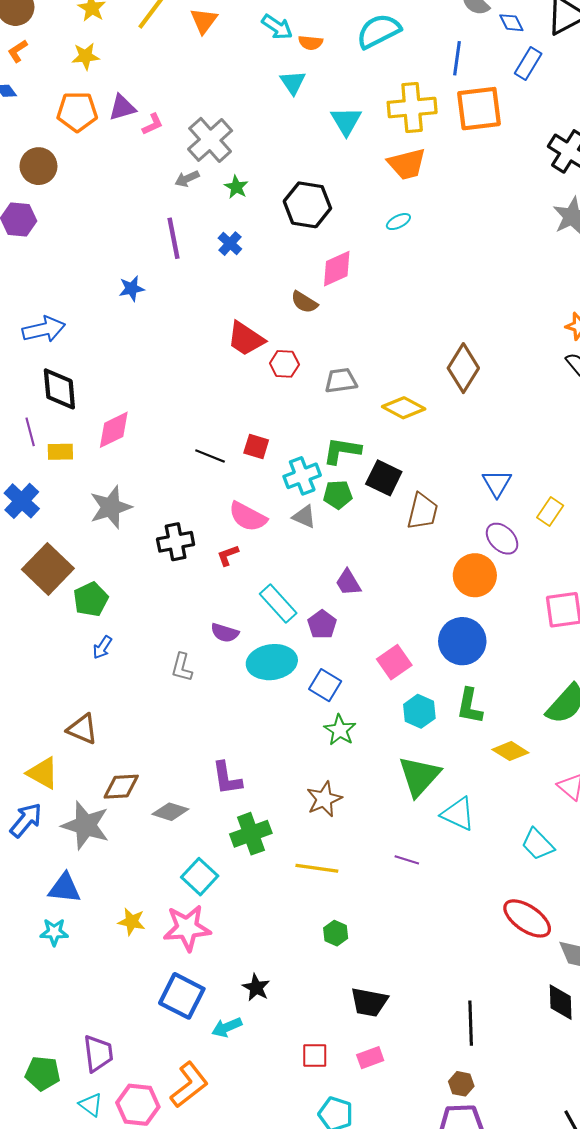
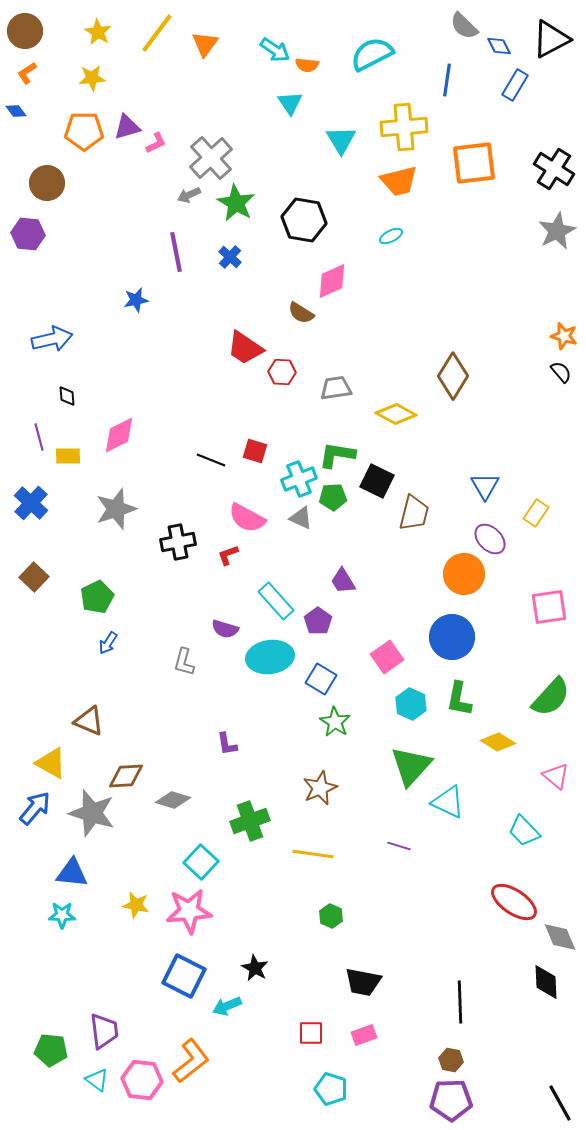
orange square: (479, 109) -> (474, 163), moved
green star: (236, 187) -> (236, 203), size x1.6
black diamond: (59, 389) -> (67, 396), size x0.5
brown square: (48, 569) -> (34, 577), moved, size x0.6
purple L-shape: (227, 778) -> (227, 744), moved, size x0.7

